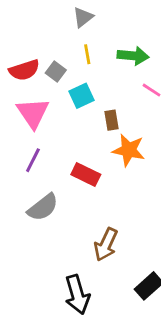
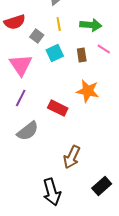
red semicircle: (24, 70) -> (15, 22), moved
brown rectangle: (112, 120) -> (82, 55), moved

